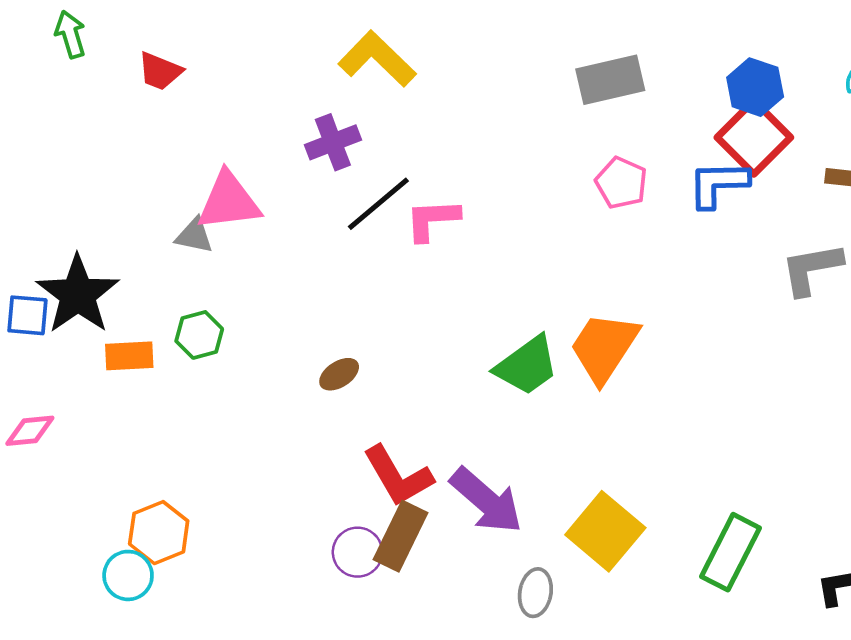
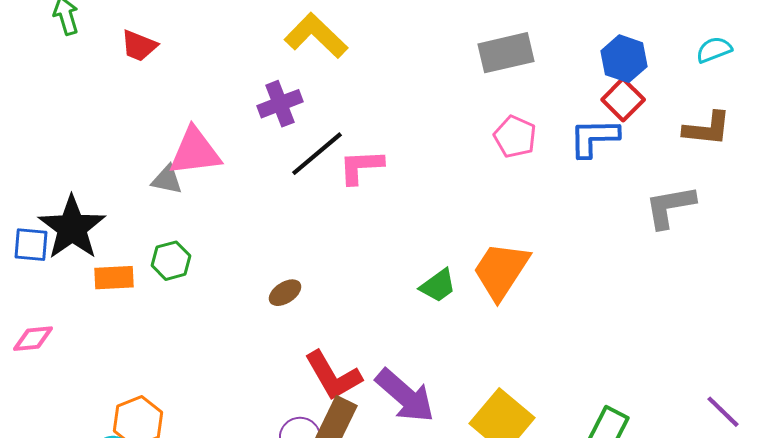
red square: (754, 137) -> (623, 100), size x0.7
green trapezoid: (527, 366) -> (438, 286), size x0.7

